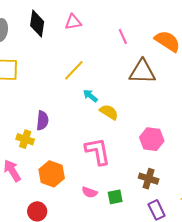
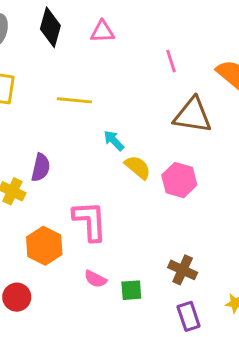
yellow line: (74, 70) -> (74, 100), moved, turned 45
pink hexagon: (152, 139) -> (179, 180), moved
pink L-shape: (98, 151) -> (90, 221), moved

